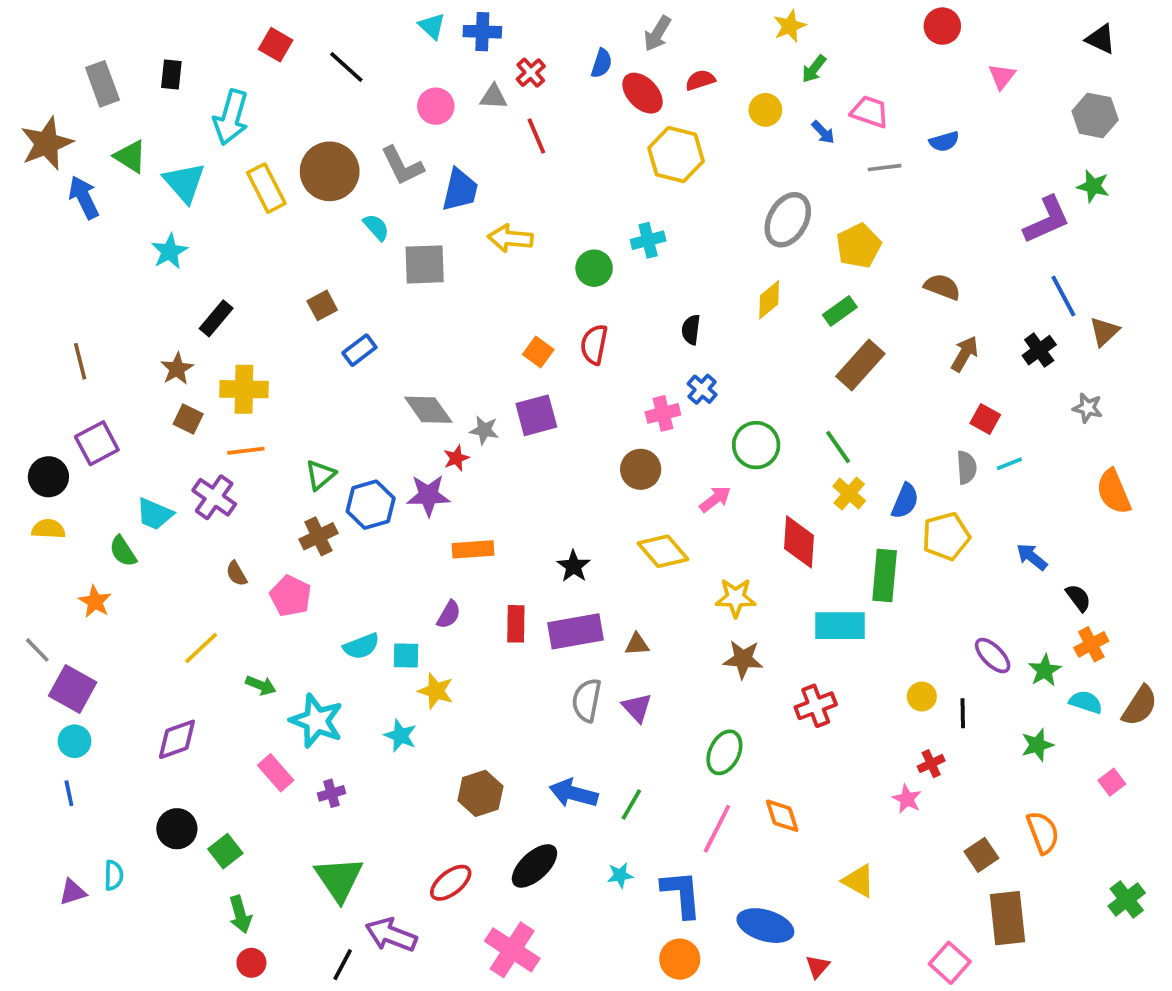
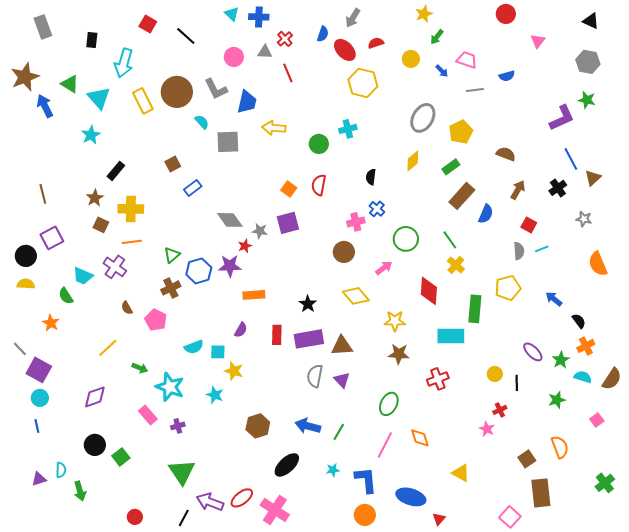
gray rectangle: (102, 84) -> (43, 27), moved
blue semicircle: (905, 501) -> (486, 214), moved
brown triangle: (637, 644) -> (342, 346), size x1.6
red ellipse: (451, 883) -> (242, 498), moved
green arrow: (240, 914) -> (80, 491), moved

